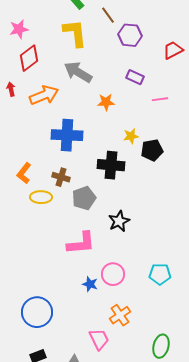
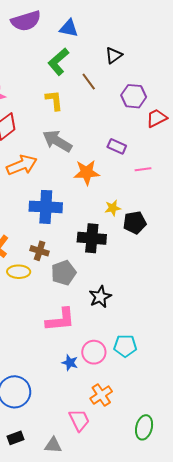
yellow L-shape: (75, 33) -> (54, 100), size x0.7
purple hexagon: (130, 35) -> (134, 96), moved
orange star: (106, 102) -> (87, 172), size x1.4
cyan pentagon: (160, 274) -> (125, 346), moved

